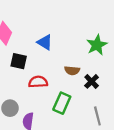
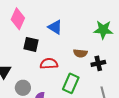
green star: (97, 45) -> (103, 30), turned 30
black cross: (92, 81) -> (98, 63), turned 32

